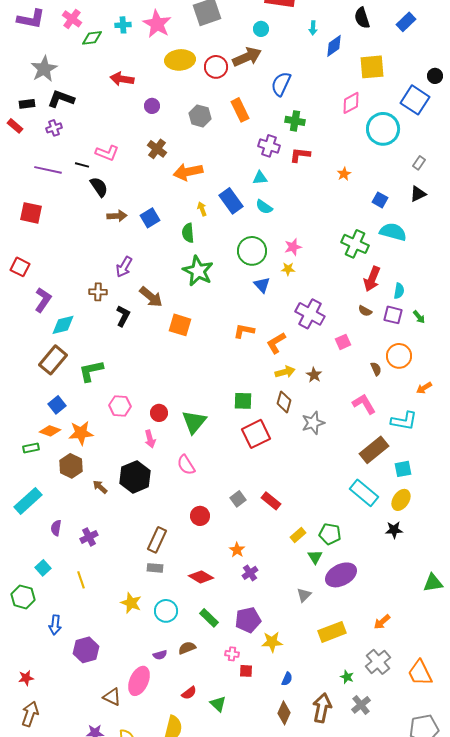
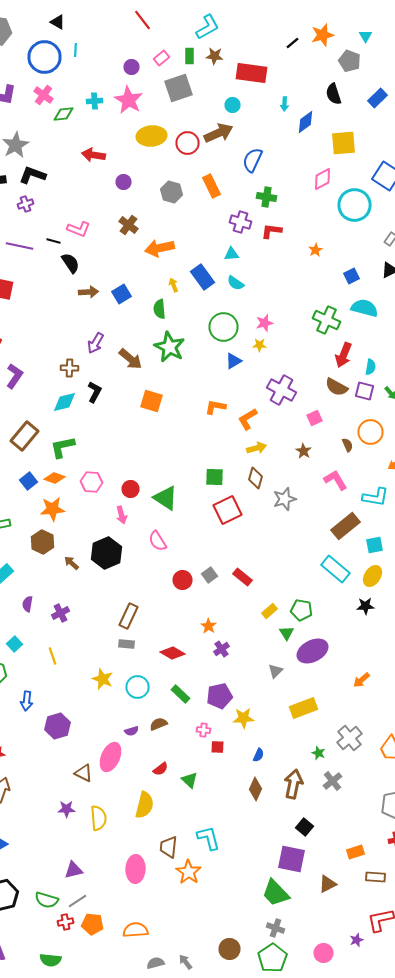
blue square: (380, 200) -> (352, 276), turned 35
blue triangle: (262, 285) -> (234, 361), turned 42
brown arrow: (151, 297) -> (130, 359), moved
brown semicircle: (365, 311) -> (336, 387), size x1.6
cyan diamond: (63, 325) -> (64, 402), moved
brown star: (314, 375) -> (304, 451), moved
green triangle: (194, 422) -> (166, 498), turned -36
orange diamond: (50, 431) -> (54, 478), moved
red circle: (200, 516) -> (182, 580), moved
orange arrow: (382, 622) -> (362, 680), moved

